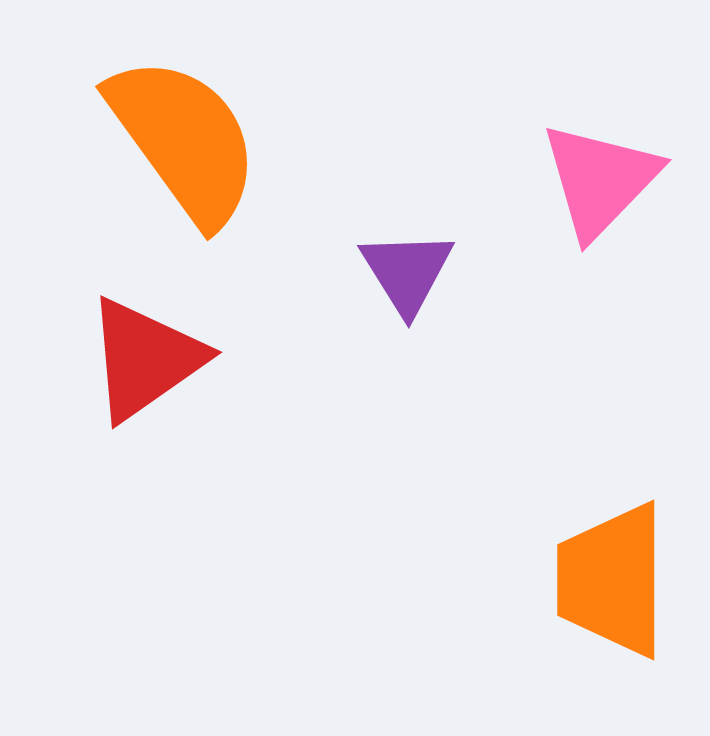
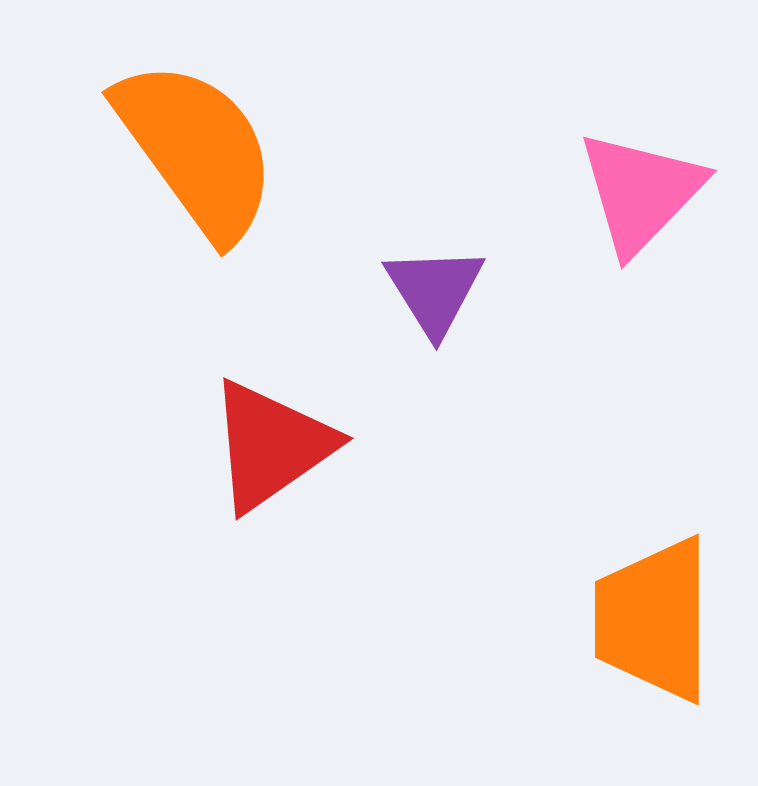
red triangle: (145, 359) -> (271, 445), moved

